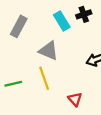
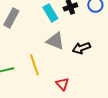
gray triangle: (49, 51) -> (55, 41), moved

